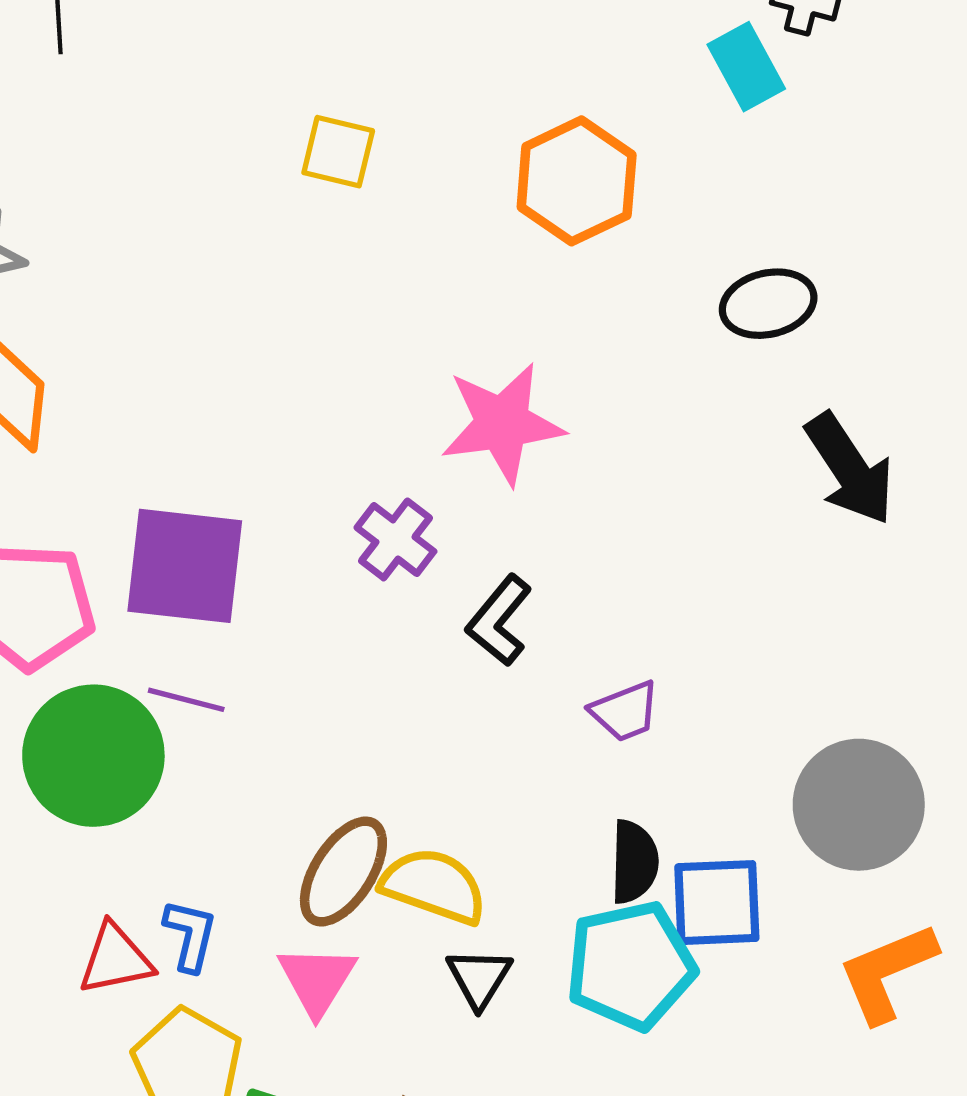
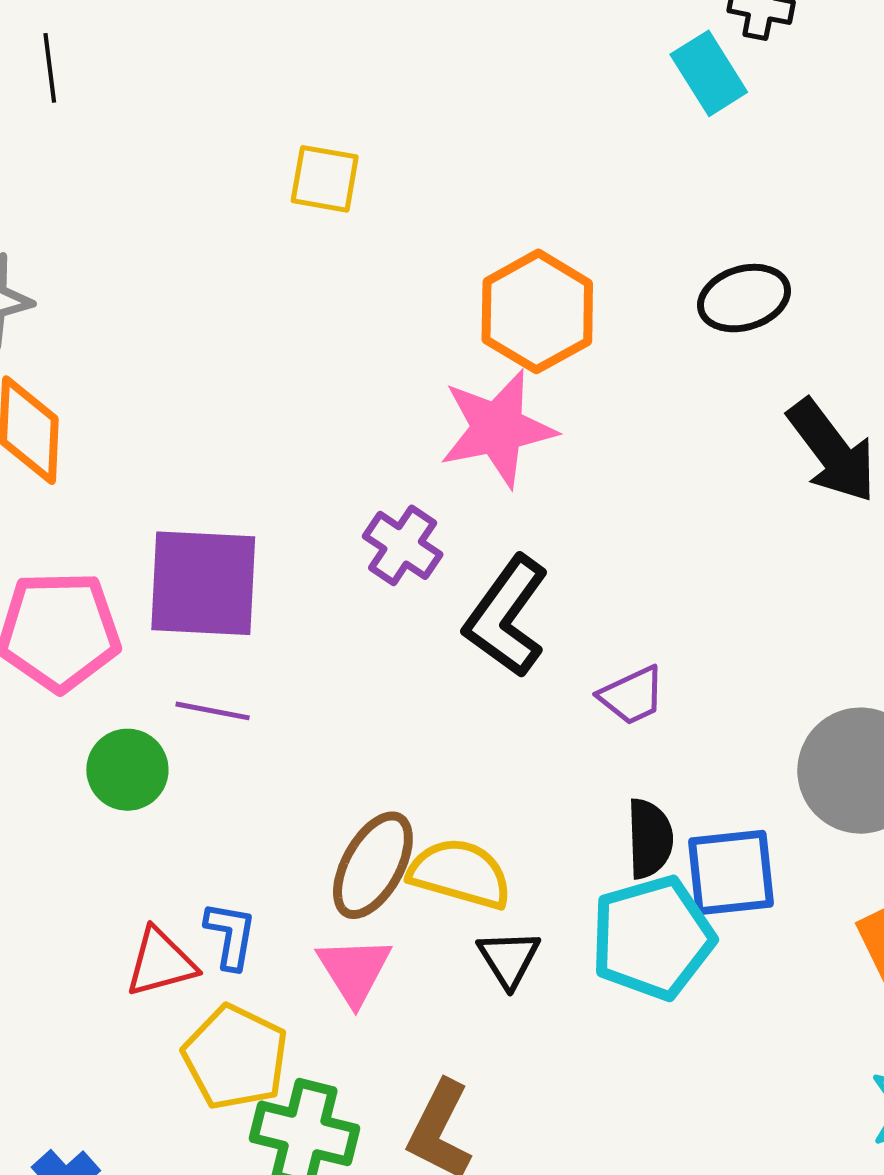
orange hexagon: (577, 181) -> (537, 311), moved
black L-shape: (499, 620) -> (506, 616), size x1.4
green circle: (93, 756) -> (127, 770), size x0.6

